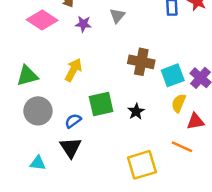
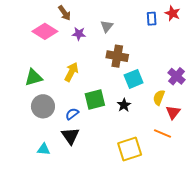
brown cross: (141, 62) -> (117, 56), moved
cyan square: (173, 75) -> (134, 79), moved
red triangle: (195, 121) -> (173, 112), turned -42

